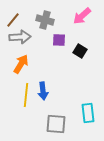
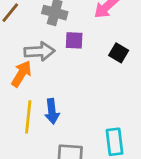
gray arrow: (20, 37) -> (39, 51), moved
black square: (80, 51) -> (119, 53), moved

